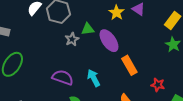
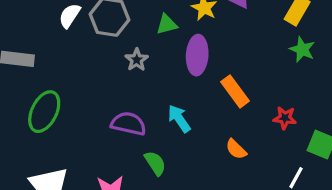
green triangle: (88, 29) -> (167, 24), moved
purple ellipse: (109, 41) -> (197, 55), turned 45

